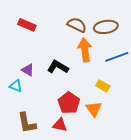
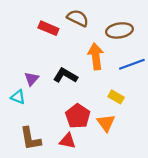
red rectangle: (27, 25) -> (48, 28), moved
brown semicircle: (77, 25) -> (78, 18), moved
purple triangle: (28, 70) -> (32, 79), turned 40

